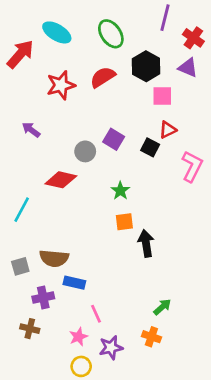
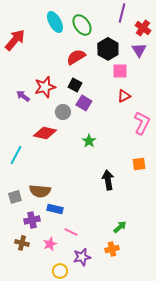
cyan ellipse: (57, 32) -> (55, 22), moved, turned 30
purple triangle: (188, 68) -> (139, 50), turned 35
red star: (61, 85) -> (45, 87), moved
black square: (150, 147) -> (75, 85), moved
orange square: (124, 222) -> (139, 164), moved
pink line: (96, 314) -> (71, 232), turned -40
pink star: (78, 337) -> (50, 244), moved
orange cross: (151, 337) -> (112, 249), turned -32

